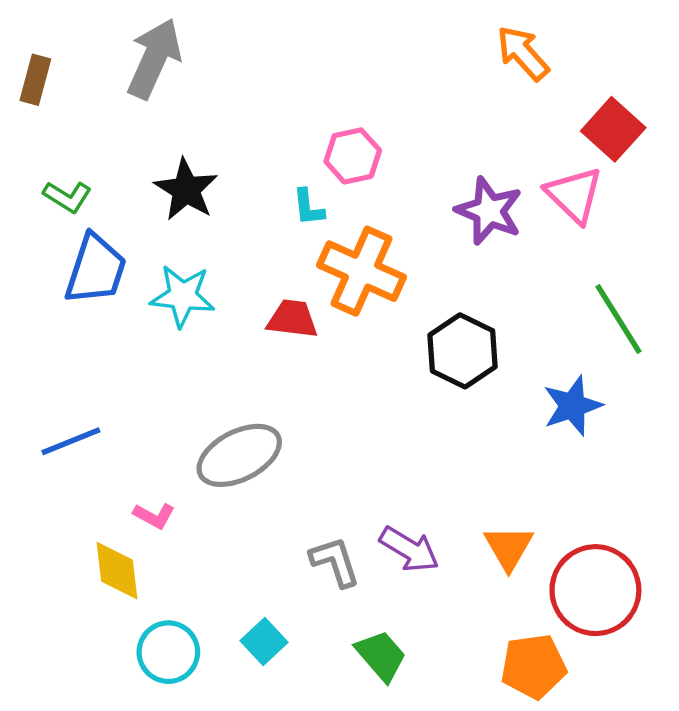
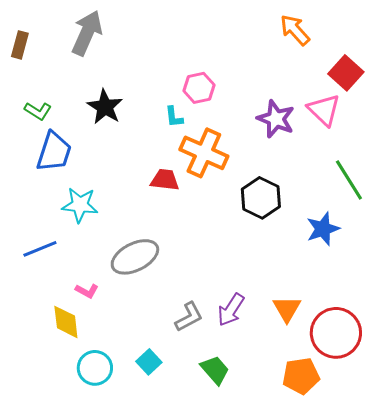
cyan star: (183, 296) -> (80, 205), moved
purple arrow: (409, 549) -> (231, 310), turned 92
gray L-shape: (335, 562) -> (189, 317), turned 80

